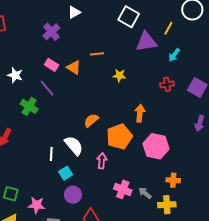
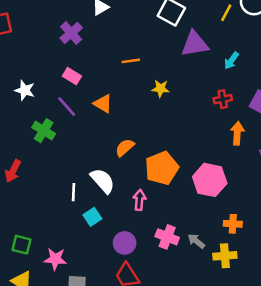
yellow line: (168, 28) -> (226, 13), moved
orange triangle: (74, 67) -> (103, 104), moved
orange arrow: (140, 113) -> (237, 133), moved
purple circle: (73, 195) -> (125, 243), moved

